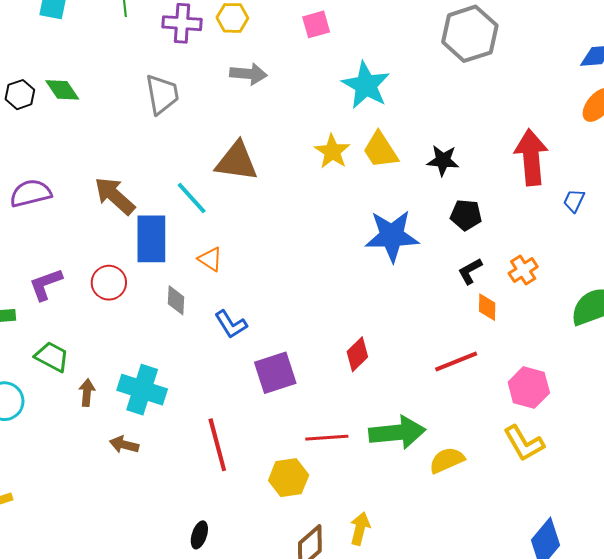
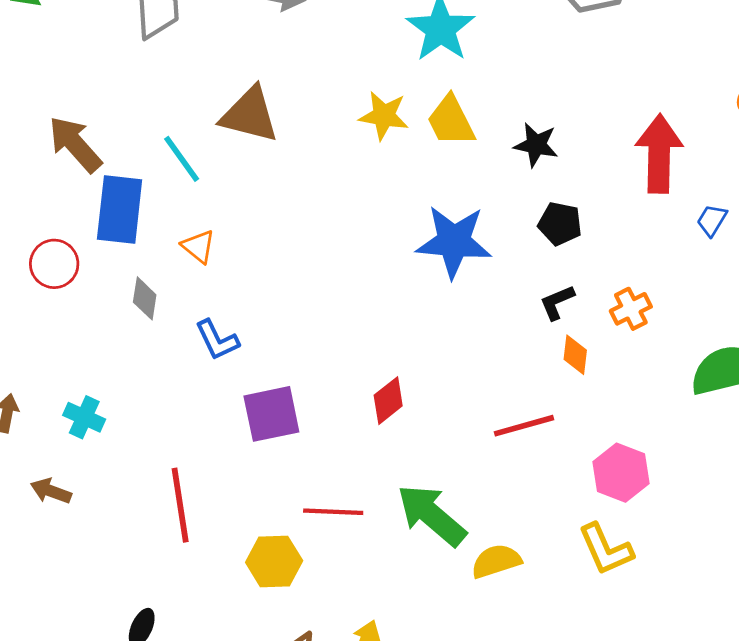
yellow star: (332, 152) -> (384, 116), turned -30
cyan cross: (142, 390) -> (84, 417), size x0.6
green arrow: (397, 432) -> (432, 515), turned -140

